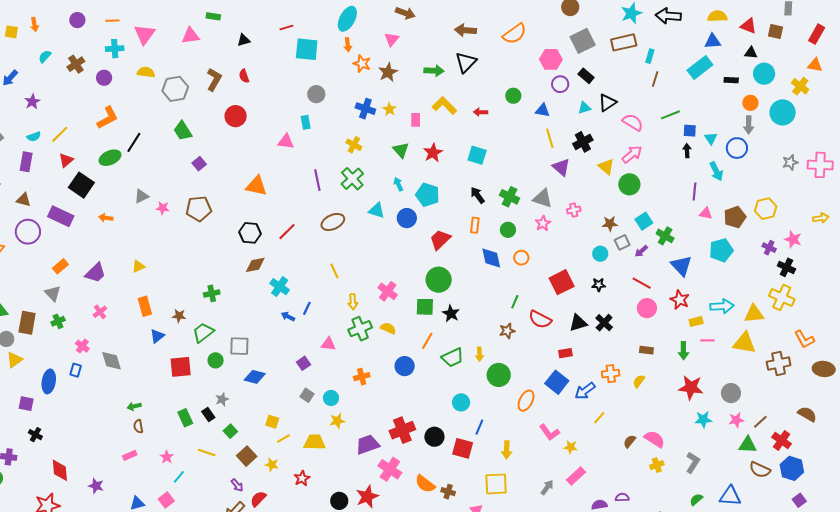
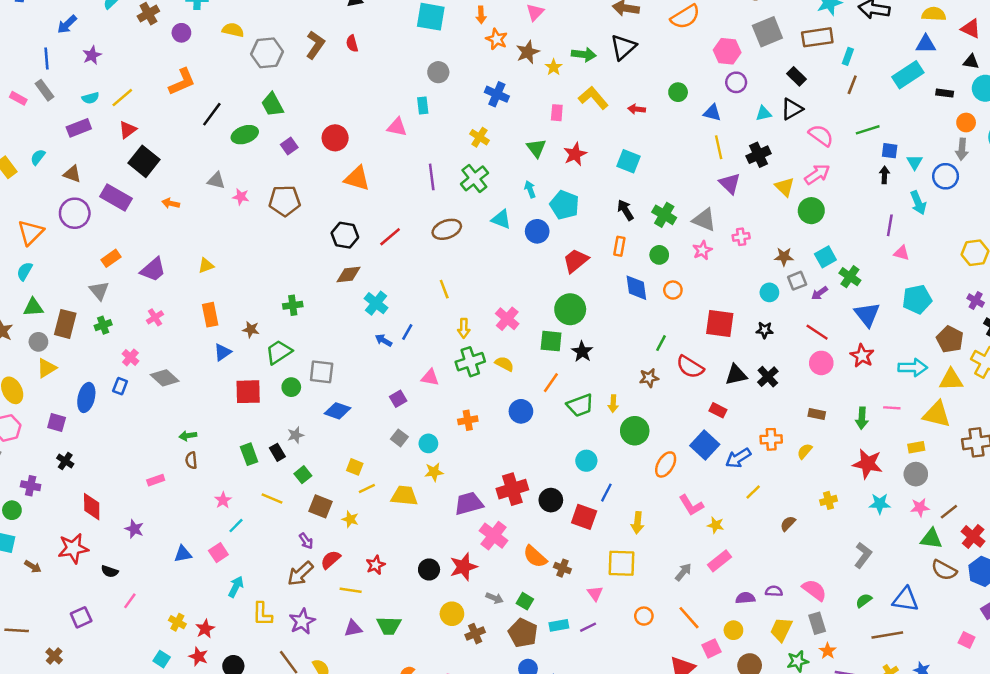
black rectangle: (586, 76) -> (796, 76), moved
yellow star: (389, 109) -> (554, 67), moved
red circle: (236, 116) -> (335, 138), moved
green ellipse: (110, 158) -> (245, 135), moved
purple rectangle: (26, 162) -> (79, 128), turned 54
gray triangle: (142, 196) -> (216, 181), turned 35
brown pentagon: (735, 217) -> (950, 339), moved, turned -30
red square: (562, 282) -> (720, 324), turned 30
yellow rectangle: (696, 322) -> (916, 447), moved
red rectangle: (565, 353) -> (718, 410), turned 32
gray diamond: (112, 361) -> (165, 378), turned -35
pink semicircle: (655, 439) -> (814, 590), moved
pink rectangle: (130, 455) -> (156, 480), moved
brown square: (247, 456) -> (320, 506), turned -30
yellow cross: (657, 465) -> (829, 500), moved
red star: (302, 478) -> (375, 565), moved

